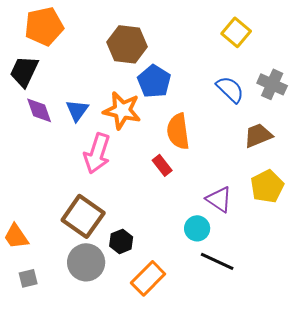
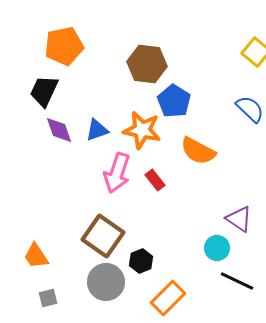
blue triangle: (77, 110) -> (97, 130), turned 35
orange semicircle: (178, 131) -> (198, 151), turned -54
red rectangle: (162, 165) -> (155, 180), moved

